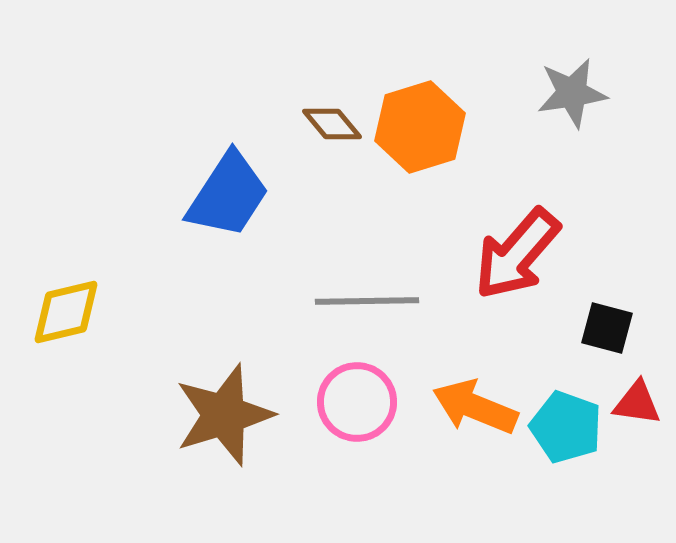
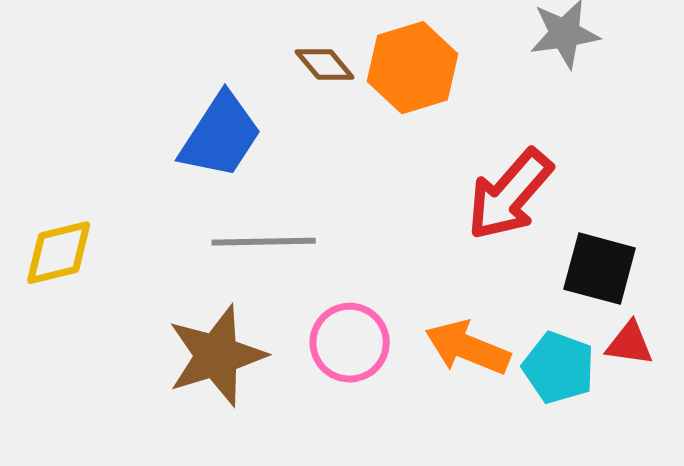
gray line: (367, 301) -> (264, 242), moved
black square: (607, 328) -> (600, 269), size x1.4

